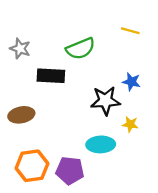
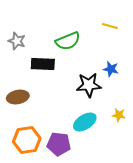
yellow star: (130, 124) -> (119, 115), moved
cyan ellipse: (101, 144) -> (85, 122), turned -30

